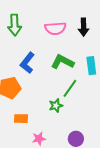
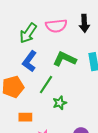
green arrow: (15, 25) -> (28, 33), moved, turned 40
green line: (70, 88) -> (46, 85), moved

